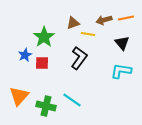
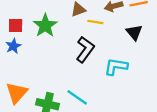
blue star: (25, 55) -> (13, 46), moved
red square: (42, 63) -> (16, 26), moved
cyan L-shape: (121, 71) -> (116, 67), moved

